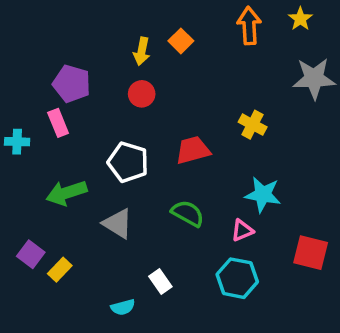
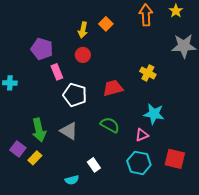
pink rectangle: (58, 123) -> (57, 72), moved
green arrow: (67, 193) -> (39, 130), moved, turned -85
red square: (311, 253) -> (175, 159), moved

